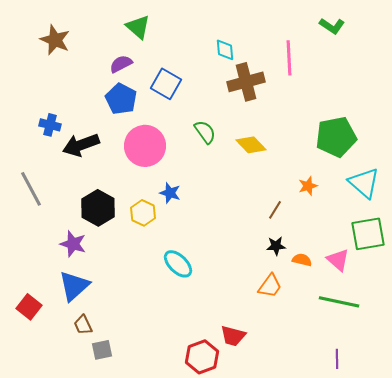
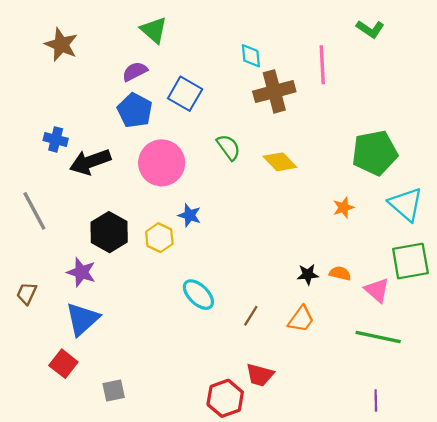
brown line: (275, 210) -> (251, 316), moved
orange semicircle: (302, 260) -> (340, 273), moved
red square: (29, 307) -> (63, 364), moved
brown trapezoid: (83, 325) -> (27, 293), moved, turned 50

